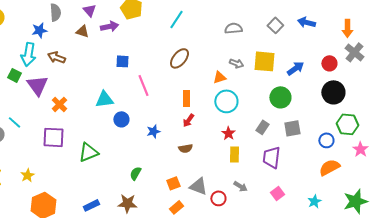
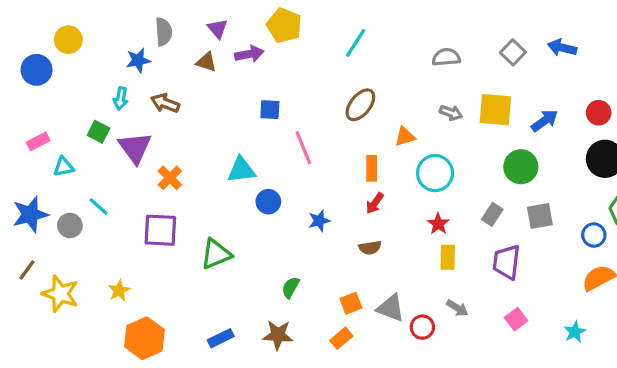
cyan arrow: (28, 54) -> (121, 98), size x0.6
orange triangle: (219, 77) -> (405, 137), moved
orange rectangle: (176, 207) -> (341, 338), moved

